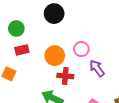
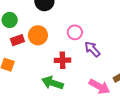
orange circle: (55, 56) -> (38, 35), moved

